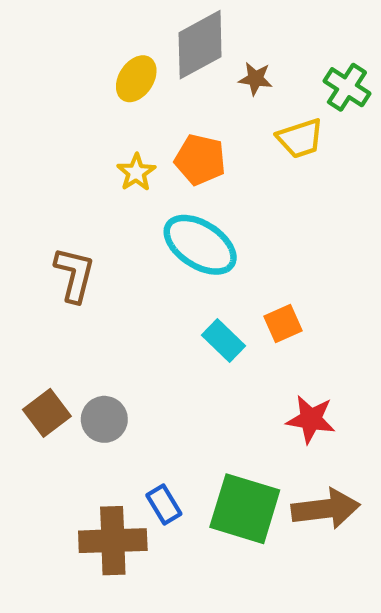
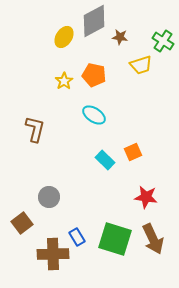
cyan ellipse: (200, 245) -> (94, 115), size x0.7
brown square: (47, 413) -> (22, 223), moved
brown arrow: (326, 509) -> (153, 239), turned 72

